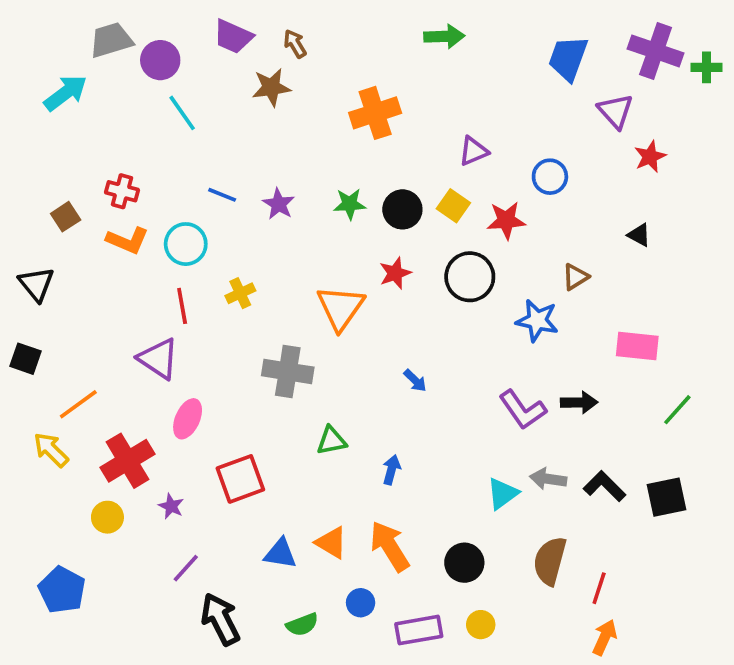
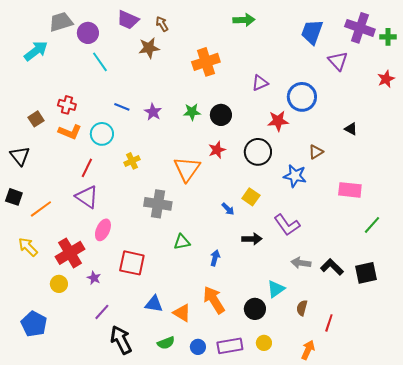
red star: (650, 157) -> (386, 79), moved
blue circle: (550, 177) -> (302, 97), size x1.5
yellow square: (453, 206) -> (251, 197), moved
red line: (182, 306) -> (87, 168), moved, turned 36
black arrow: (579, 402) -> (252, 239), moved
orange line: (78, 404) -> (41, 209), moved
red square: (240, 479) -> (132, 263), turned 32
cyan triangle: (503, 493) -> (276, 289), moved
orange triangle: (331, 543) -> (182, 313), moved
brown semicircle: (550, 561) -> (302, 308), size x0.6
blue circle: (361, 603) -> (198, 347), moved
orange arrow: (605, 637) -> (308, 350), moved

